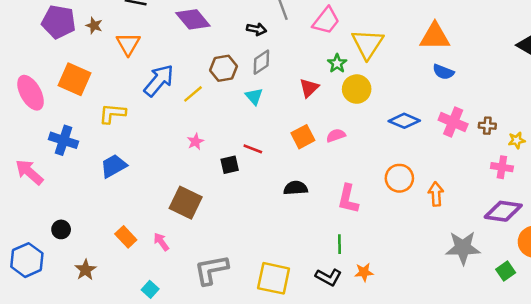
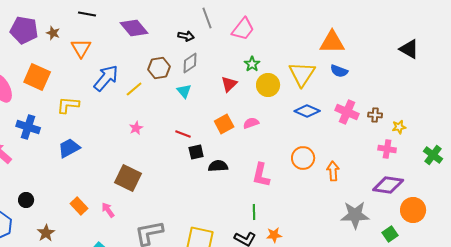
yellow triangle: (368, 44) -> (302, 74), moved
black square: (230, 165) -> (196, 152), moved

